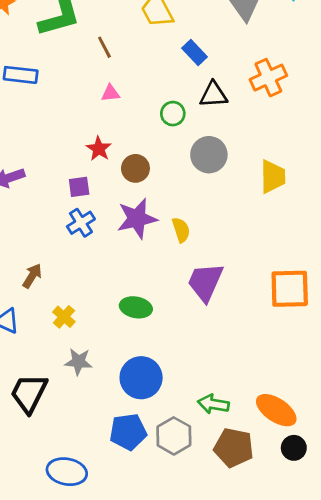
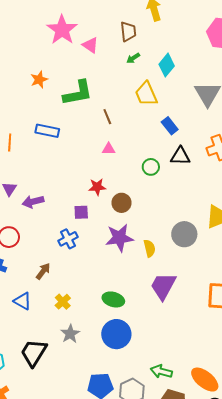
red star: (99, 149) -> (97, 187), turned 30
gray circle: (209, 155) -> (184, 234), moved
blue cross: (81, 223) -> (68, 239), moved
gray star: (78, 362) -> (70, 334), turned 30
blue circle: (141, 378) -> (116, 334), moved

